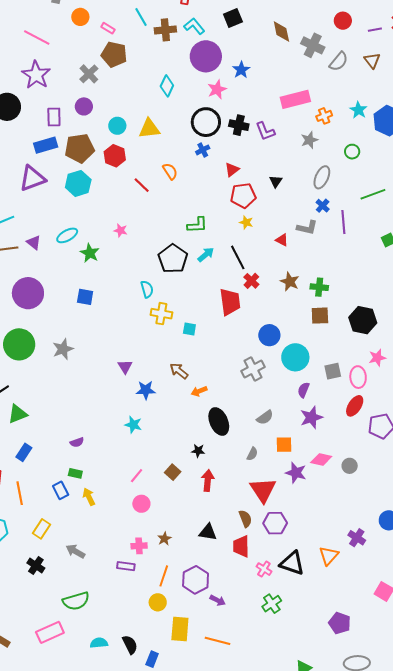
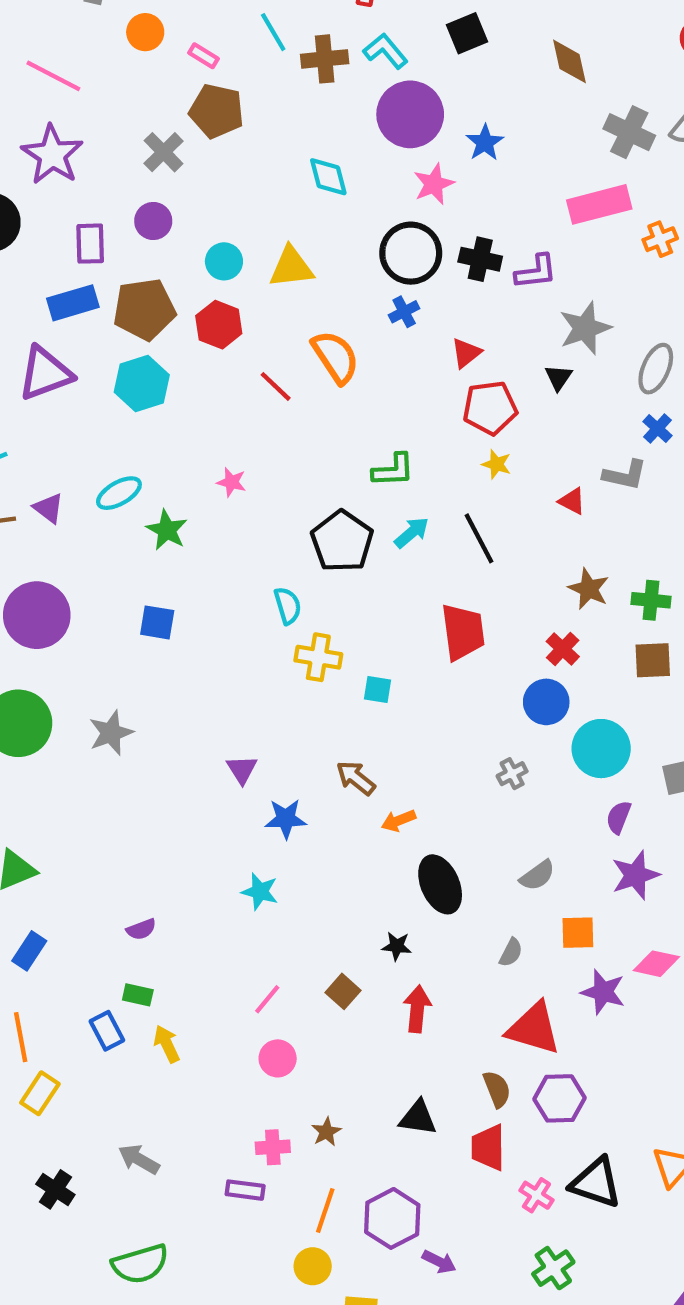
gray cross: (313, 45) -> (629, 132), moved
cyan diamond: (167, 86) -> (328, 177), turned -40
purple L-shape: (265, 131) -> (536, 272), turned -75
gray star: (309, 140) -> (585, 328), moved, size x1.4
orange semicircle: (170, 171) -> (335, 357), size x1.5
red cross: (251, 281) -> (563, 649), moved
gray cross: (253, 369) -> (512, 774), size x0.6
red triangle: (263, 490) -> (534, 1028), turned -40
yellow rectangle: (41, 529) -> (40, 1093), moved

